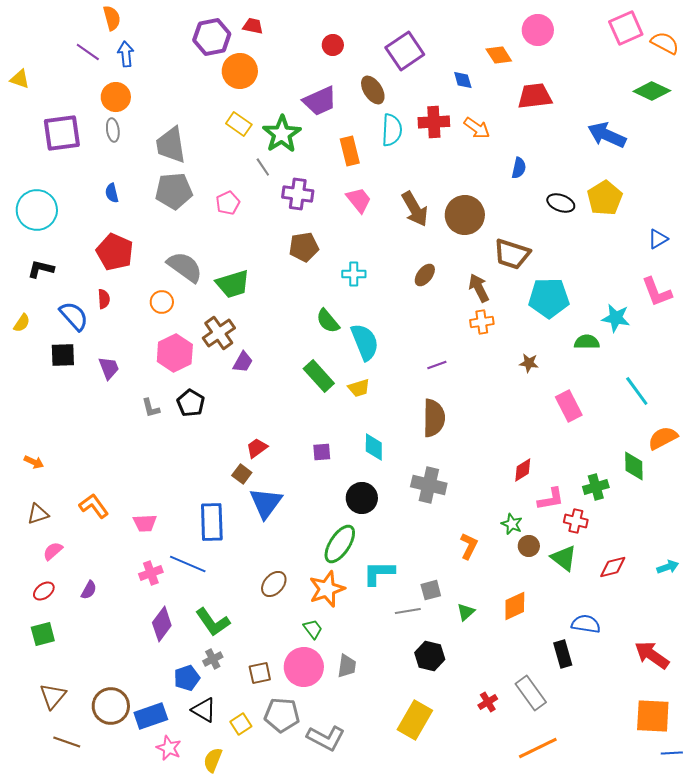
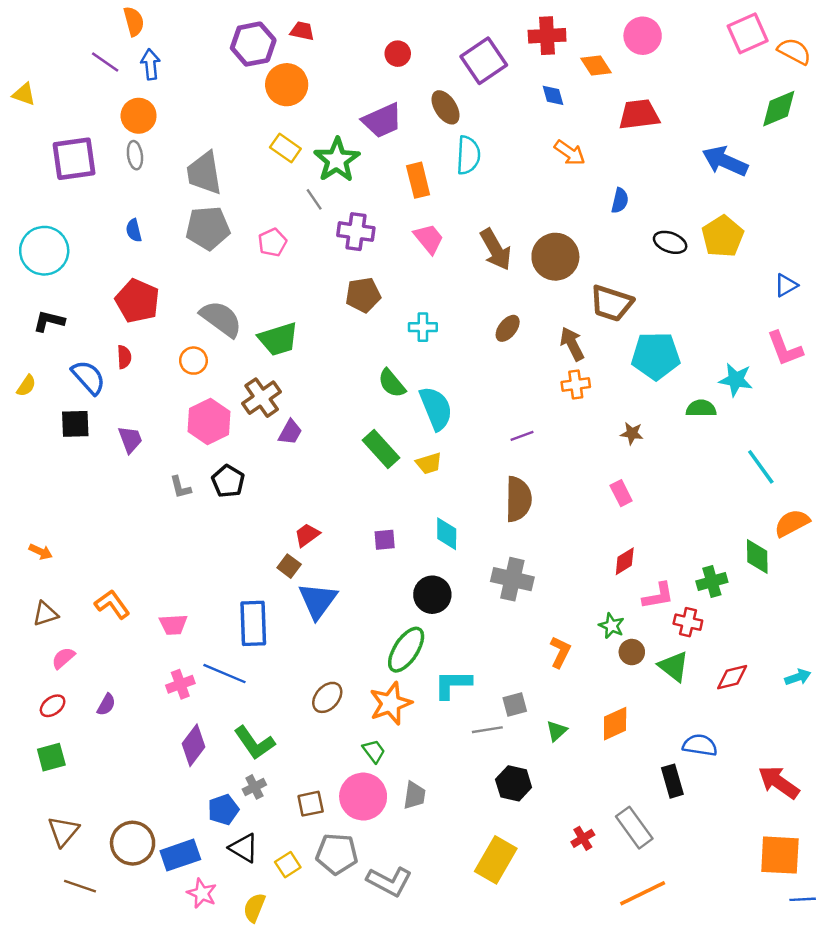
green diamond: (652, 91) -> (779, 109), turned -48
red cross: (434, 122) -> (547, 36), moved
pink rectangle: (569, 406) -> (621, 493), moved, size x0.7

